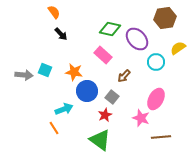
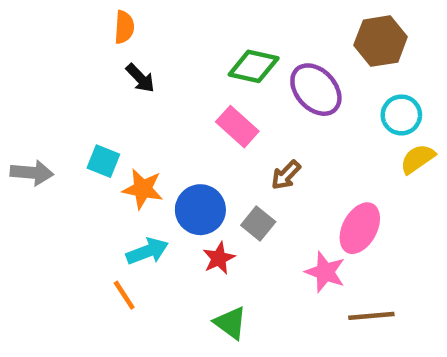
orange semicircle: (54, 12) -> (124, 27), turned 40
yellow semicircle: (178, 48) -> (418, 159), moved
cyan circle: (156, 62) -> (401, 115), moved
orange star: (74, 72) -> (143, 189), moved
gray arrow: (24, 75) -> (32, 173), moved
red star: (105, 115) -> (219, 258), moved
green triangle: (100, 140) -> (230, 323), size x0.7

